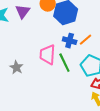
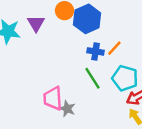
pink trapezoid: (47, 55) -> (53, 98), moved
gray star: (16, 67) -> (67, 109), moved

